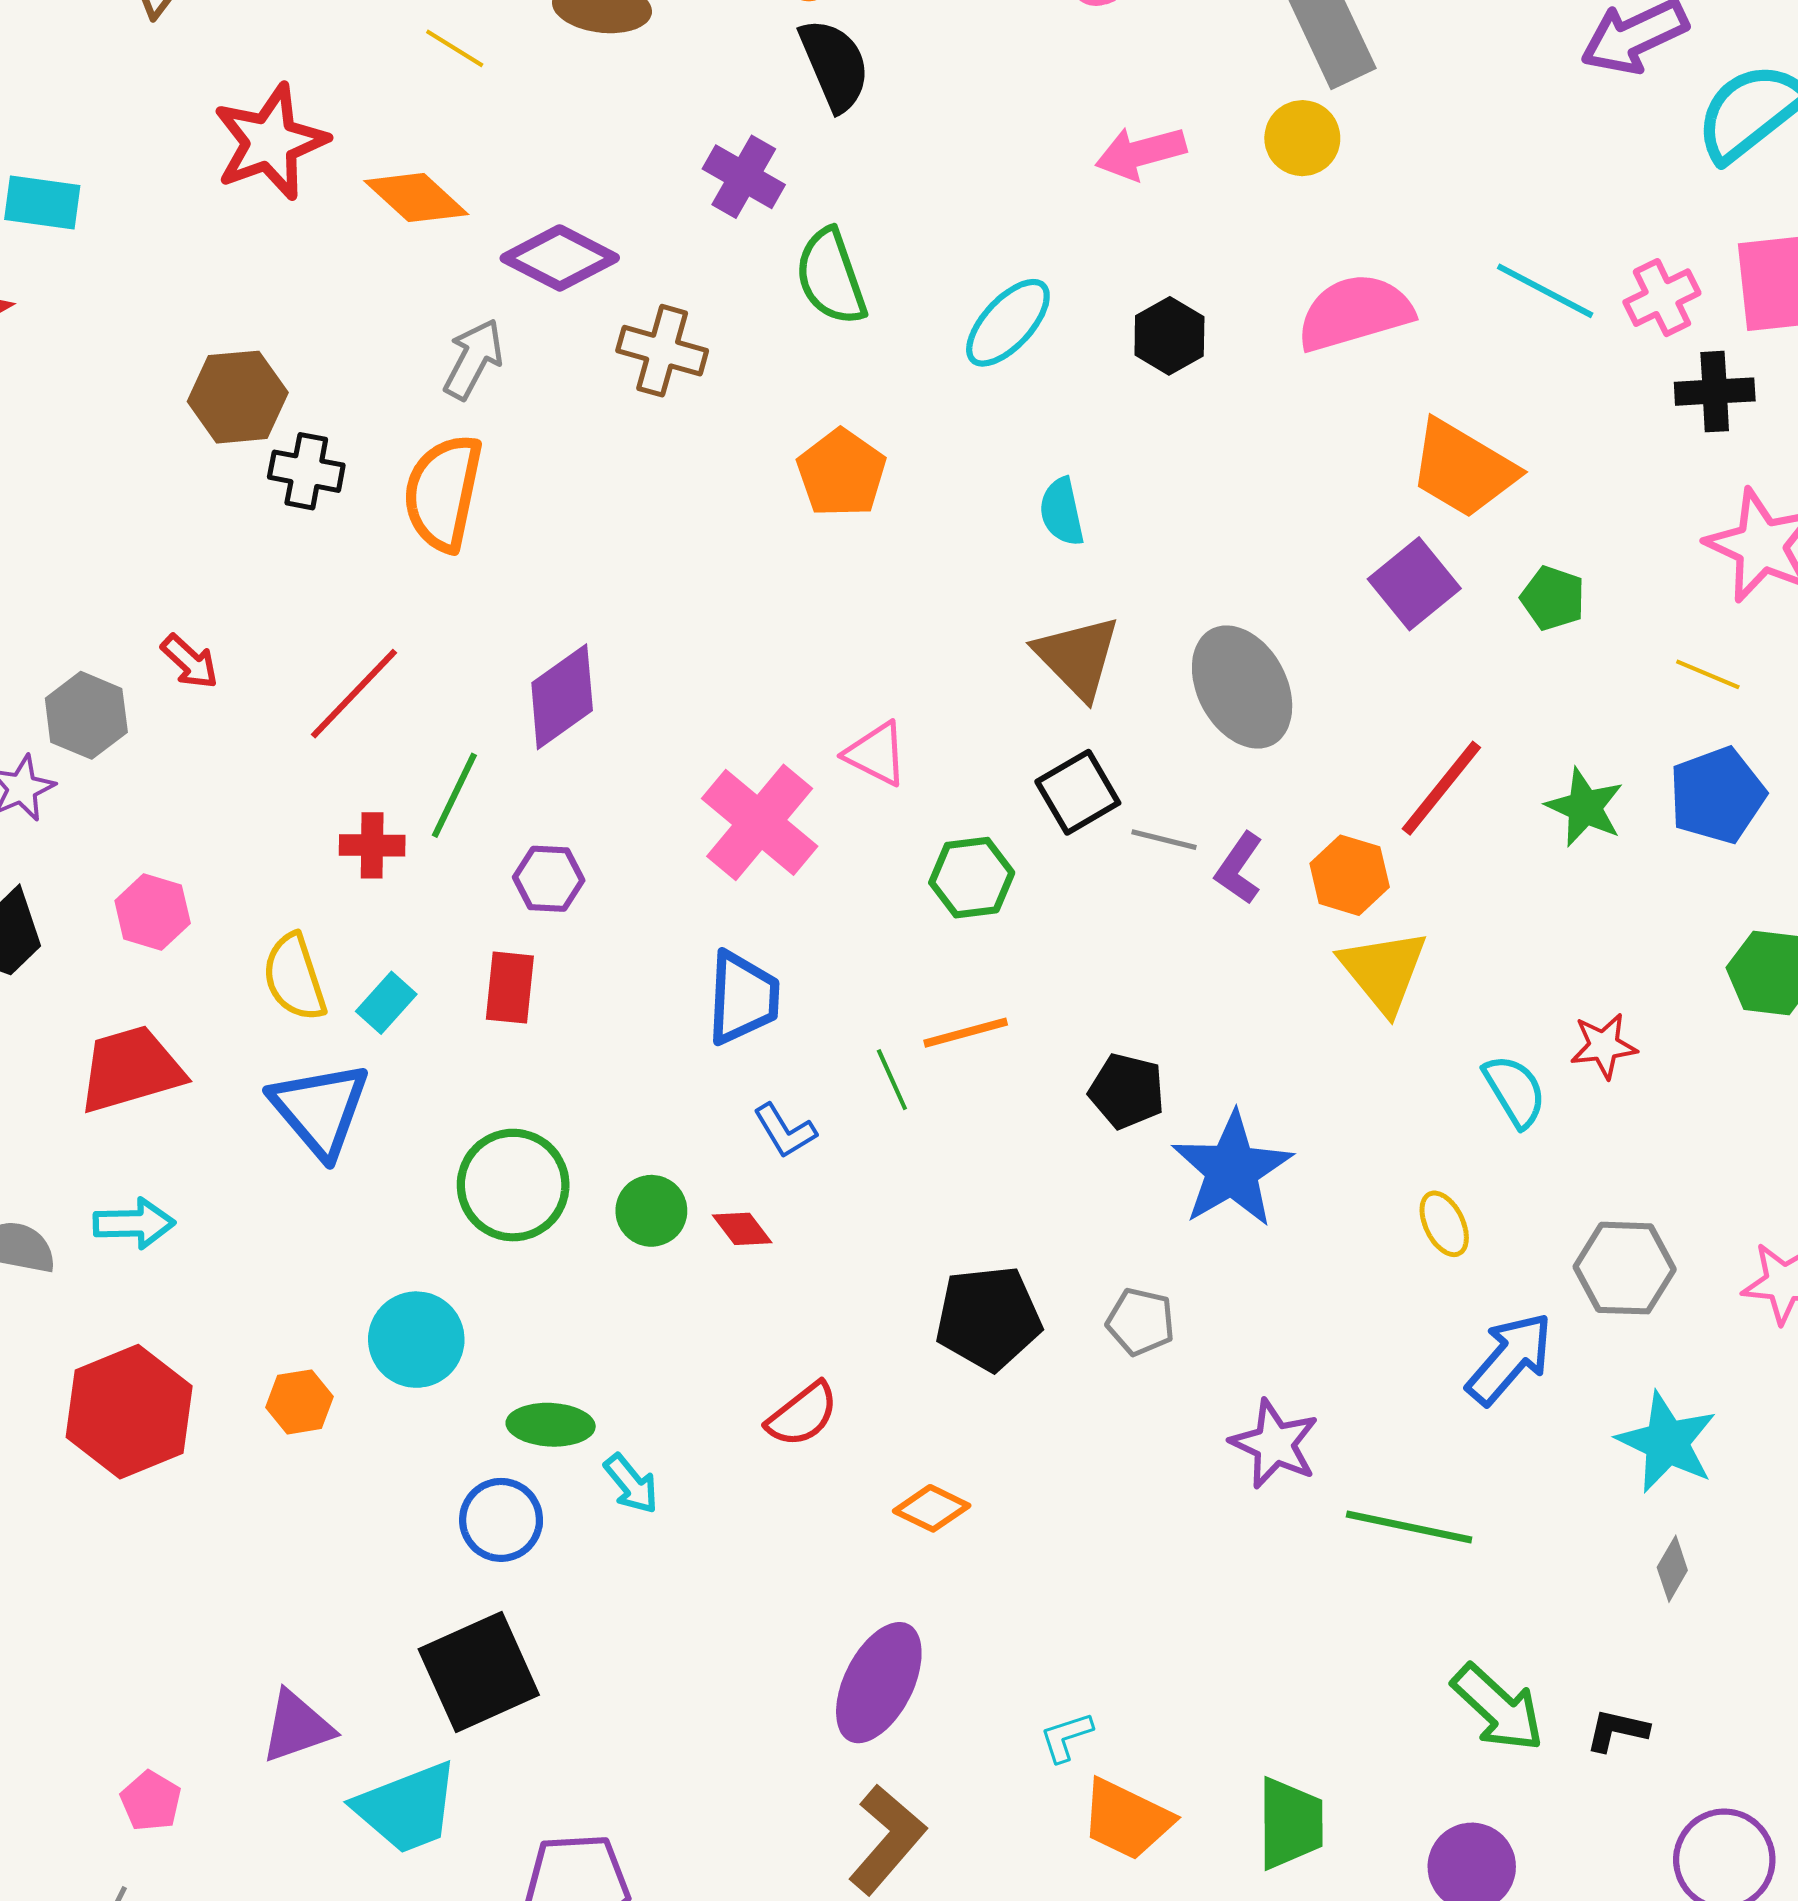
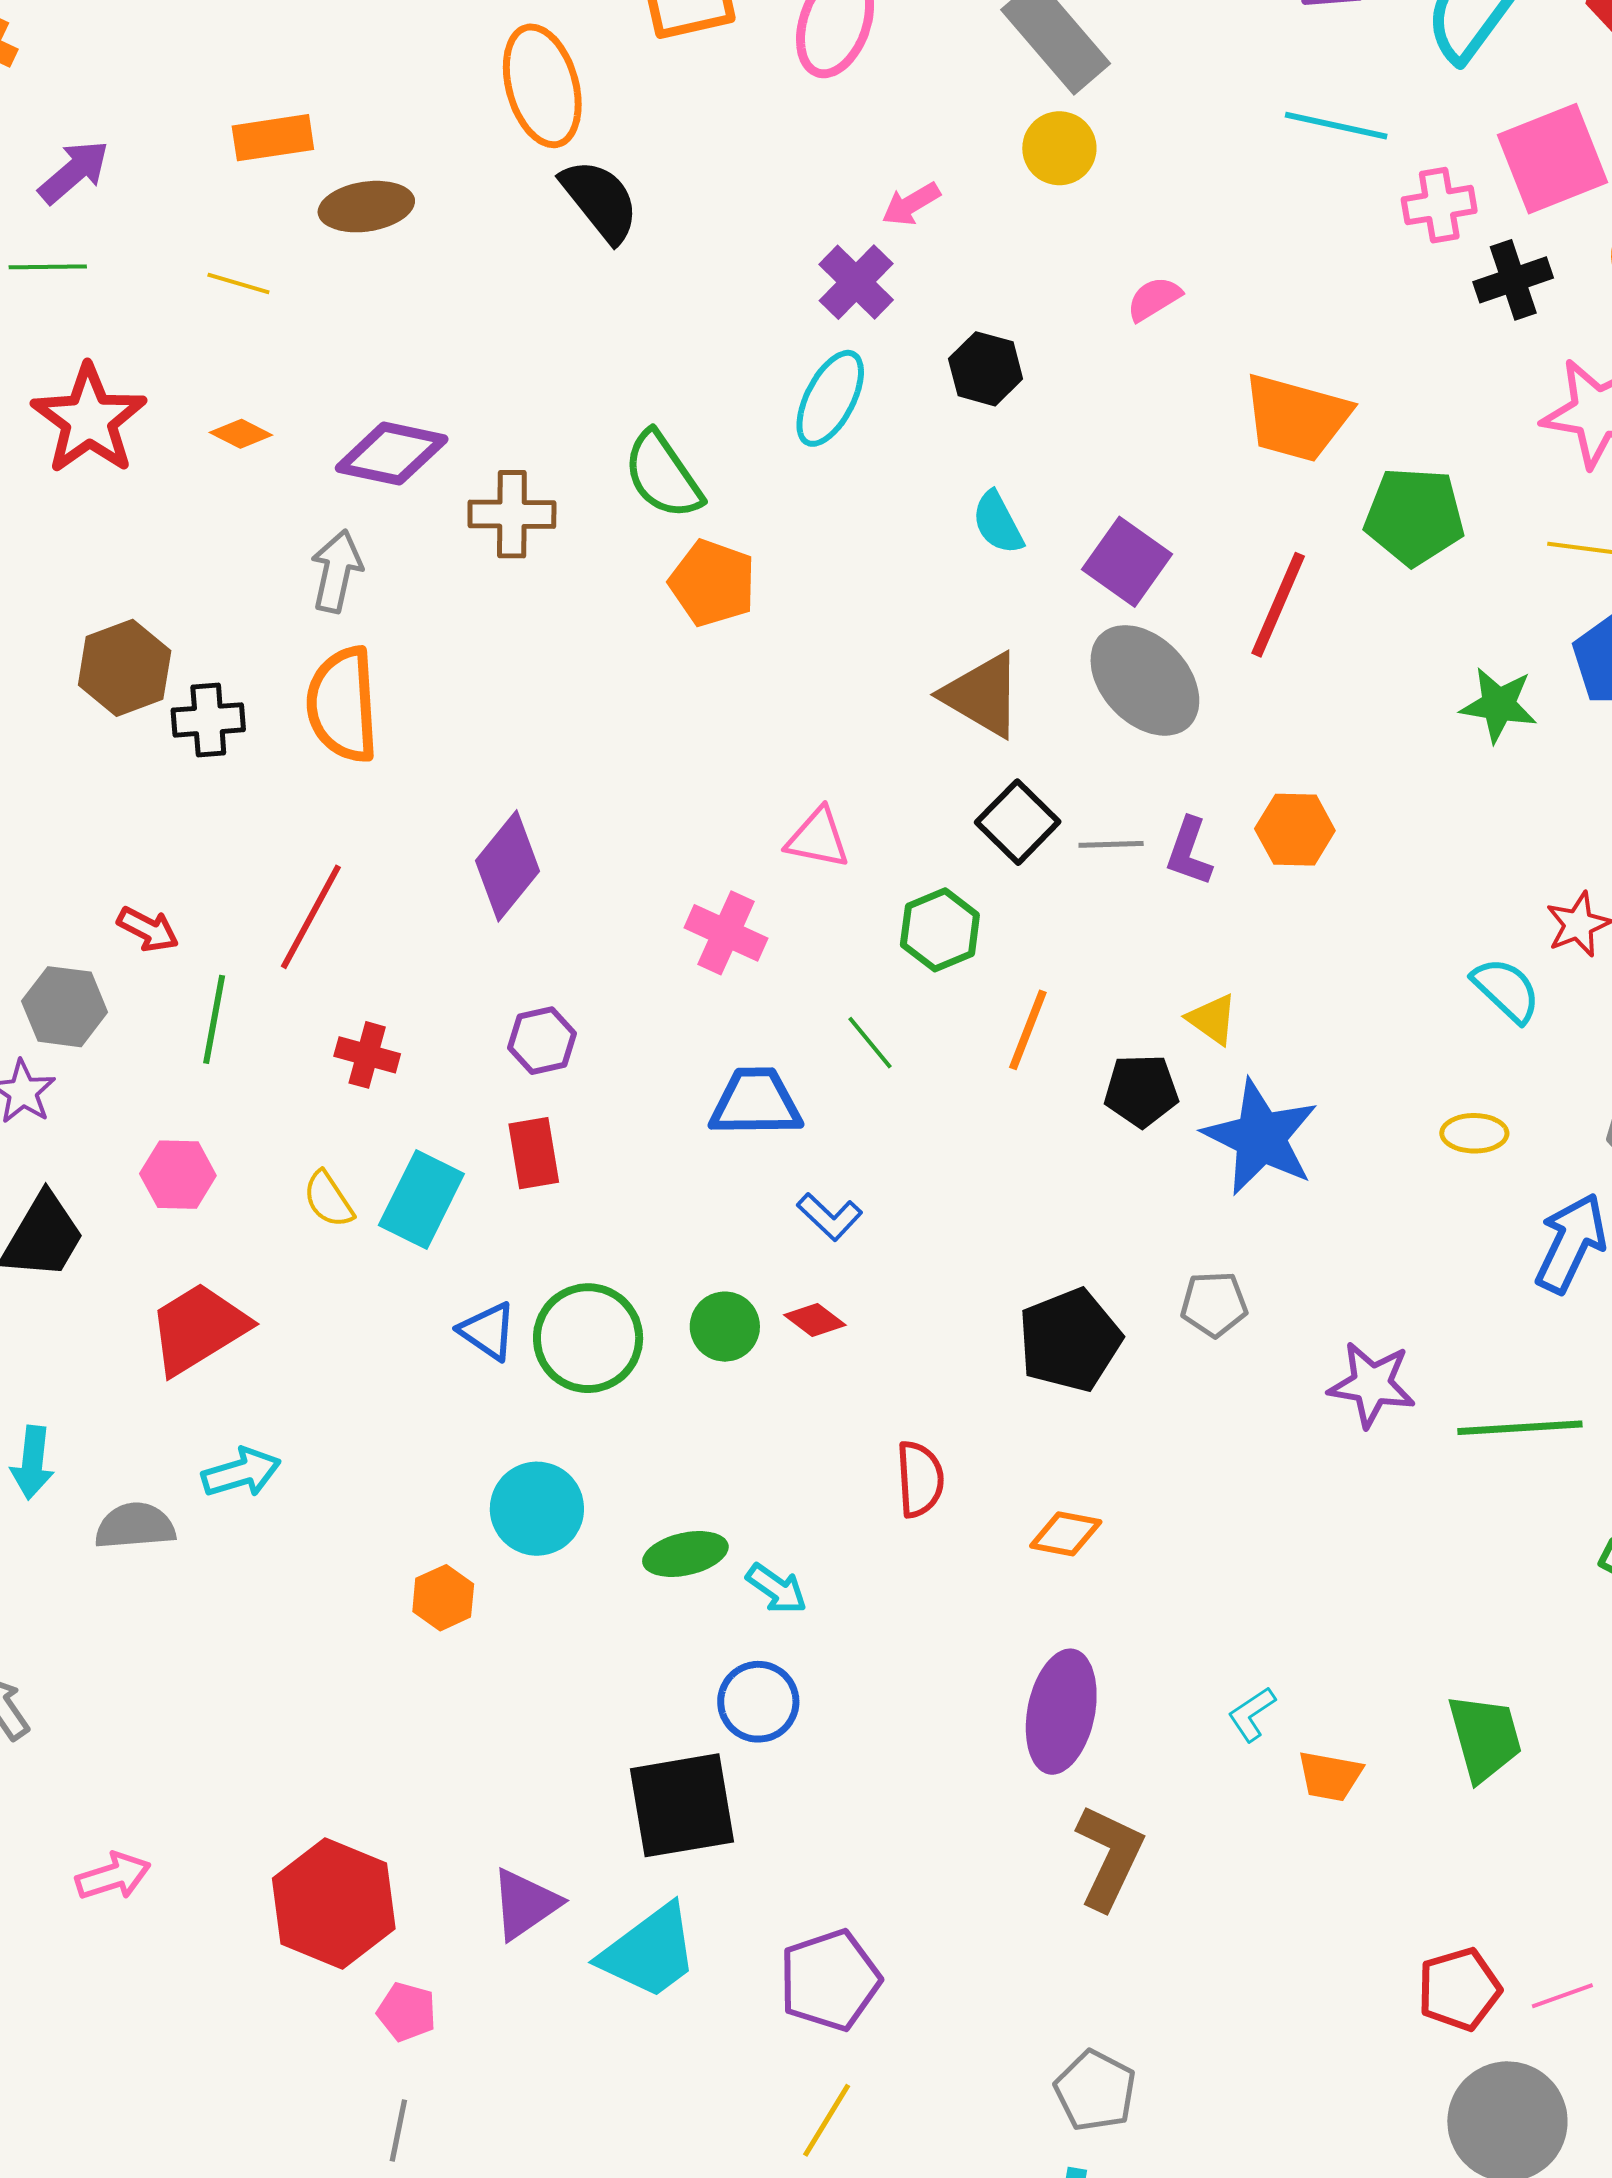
pink arrow: (1141, 153) -> (911, 204), size x0.7
purple cross: (744, 177) -> (856, 282), moved, turned 30
orange diamond: (416, 198) -> (241, 434), size x0.6
green semicircle: (831, 277) -> (663, 475), moved
cyan line: (1545, 291) -> (1336, 126), moved
pink cross: (1662, 298) -> (1439, 205), turned 32
pink semicircle: (1355, 313) -> (1154, 299), size x0.5
cyan semicircle: (1062, 512) -> (998, 523), moved
purple square: (1414, 584) -> (1127, 562), moved
green pentagon: (1553, 598) -> (1414, 516), size x1.6
red line: (1441, 788) -> (1278, 605), moved
green line: (454, 795) -> (214, 1019), moved
pink cross: (760, 822) -> (726, 933), size x0.7
red cross: (372, 845) -> (367, 1055), turned 30
yellow triangle: (1384, 971) -> (1212, 1019), moved, size x0.6
yellow semicircle: (294, 977) -> (328, 1199), size x0.7
blue trapezoid: (743, 998) -> (756, 1102), turned -78
cyan rectangle: (386, 1003) -> (421, 1199), size x1.6
orange line: (966, 1033) -> (1028, 1030), moved, turned -38
green line: (892, 1080) -> (870, 1043), moved
blue triangle: (320, 1109) -> (488, 1331), moved, size x0.6
yellow ellipse: (1444, 1224) -> (1474, 1133), turned -48
red hexagon: (129, 1412) -> (334, 1904), moved
red semicircle: (802, 1415) -> (920, 1479), turned -40
blue circle: (501, 1520) -> (758, 1702), moved
black square: (479, 1672) -> (682, 1805), turned 30
orange trapezoid: (1127, 1819) -> (1330, 1776), size x0.7

